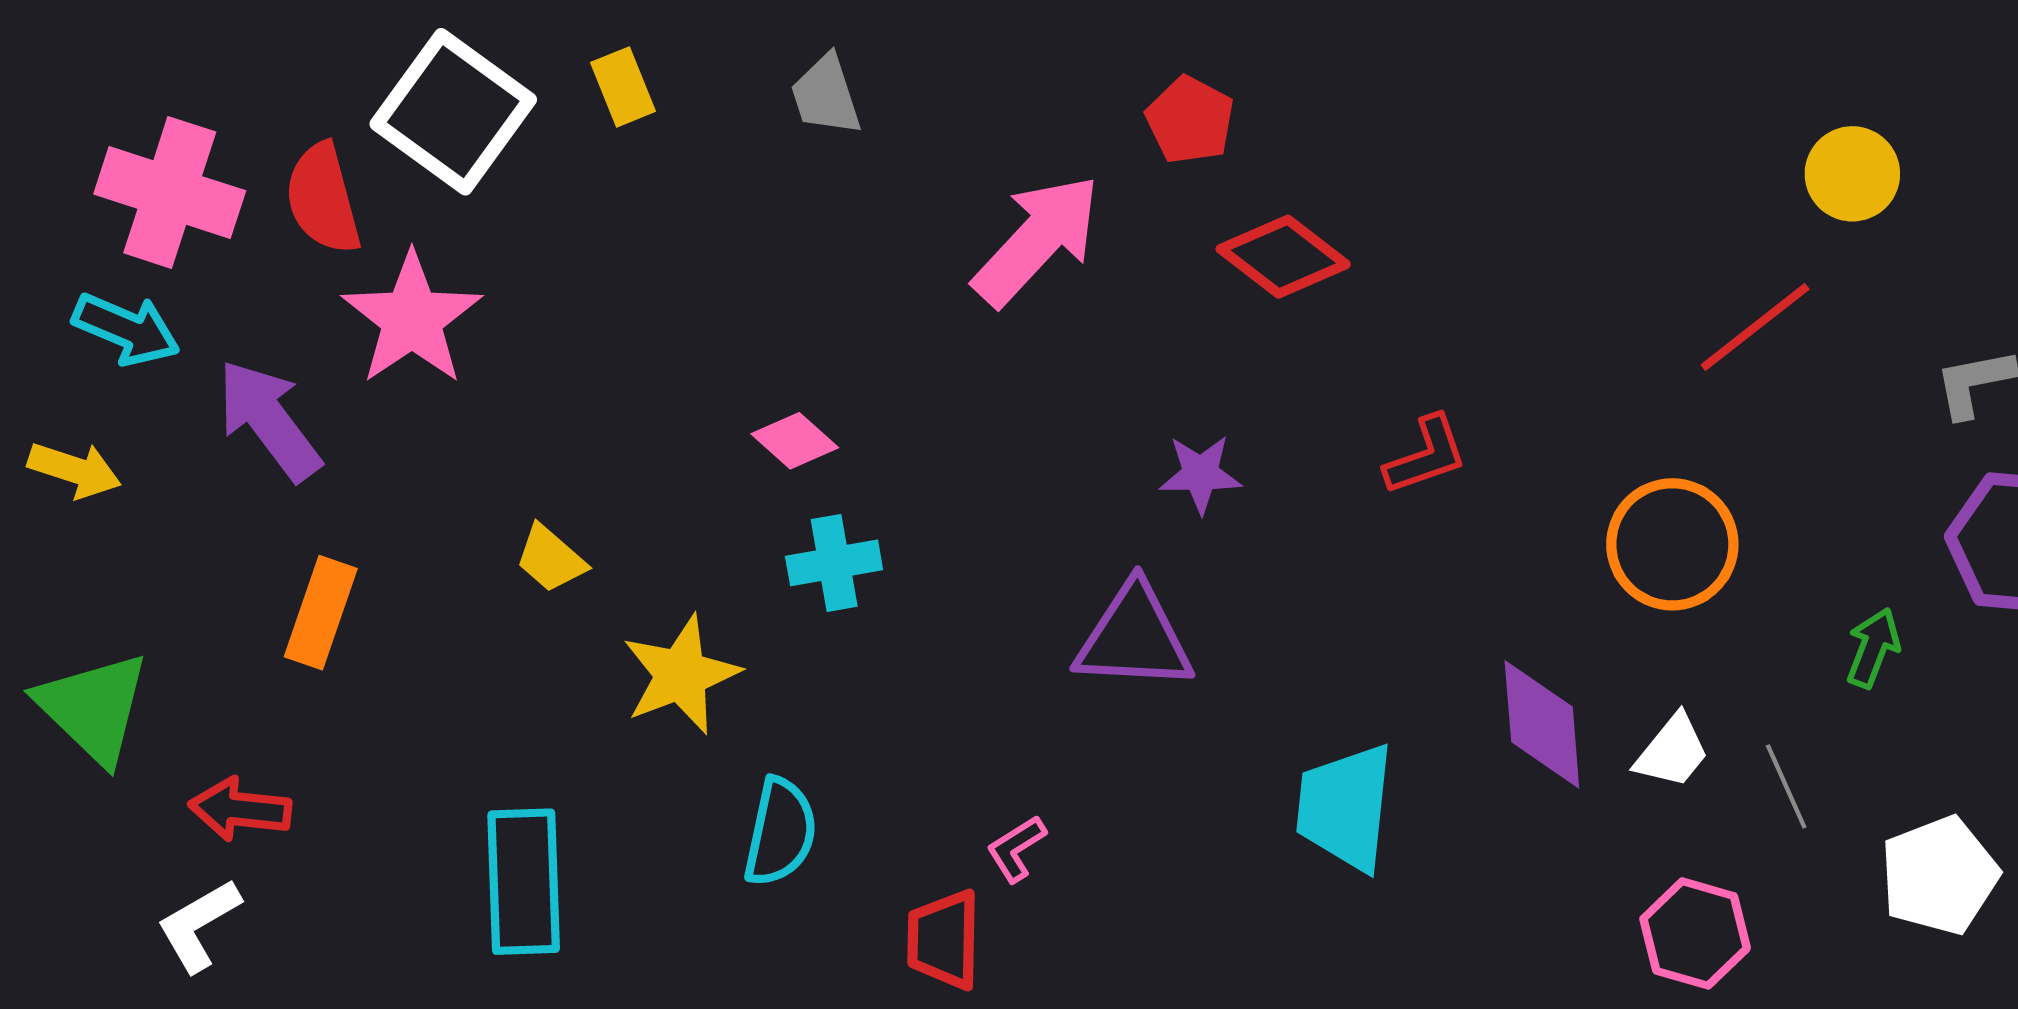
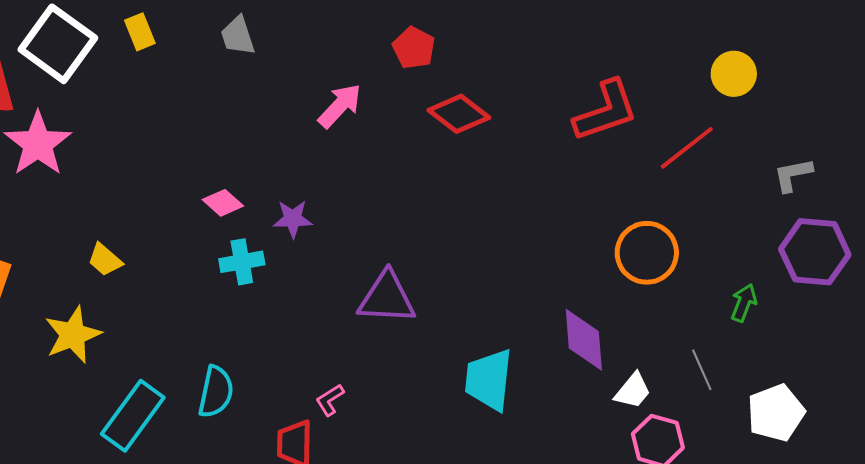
pink arrow: (1037, 240) -> (340, 106), size x0.7
red L-shape: (1426, 455) -> (606, 111), moved, size x1.6
purple star: (1200, 474) -> (293, 219), moved
yellow star: (681, 675) -> (73, 335), moved
white trapezoid: (1672, 751) -> (633, 391), moved
cyan rectangle: (524, 882) -> (133, 416), moved, turned 38

